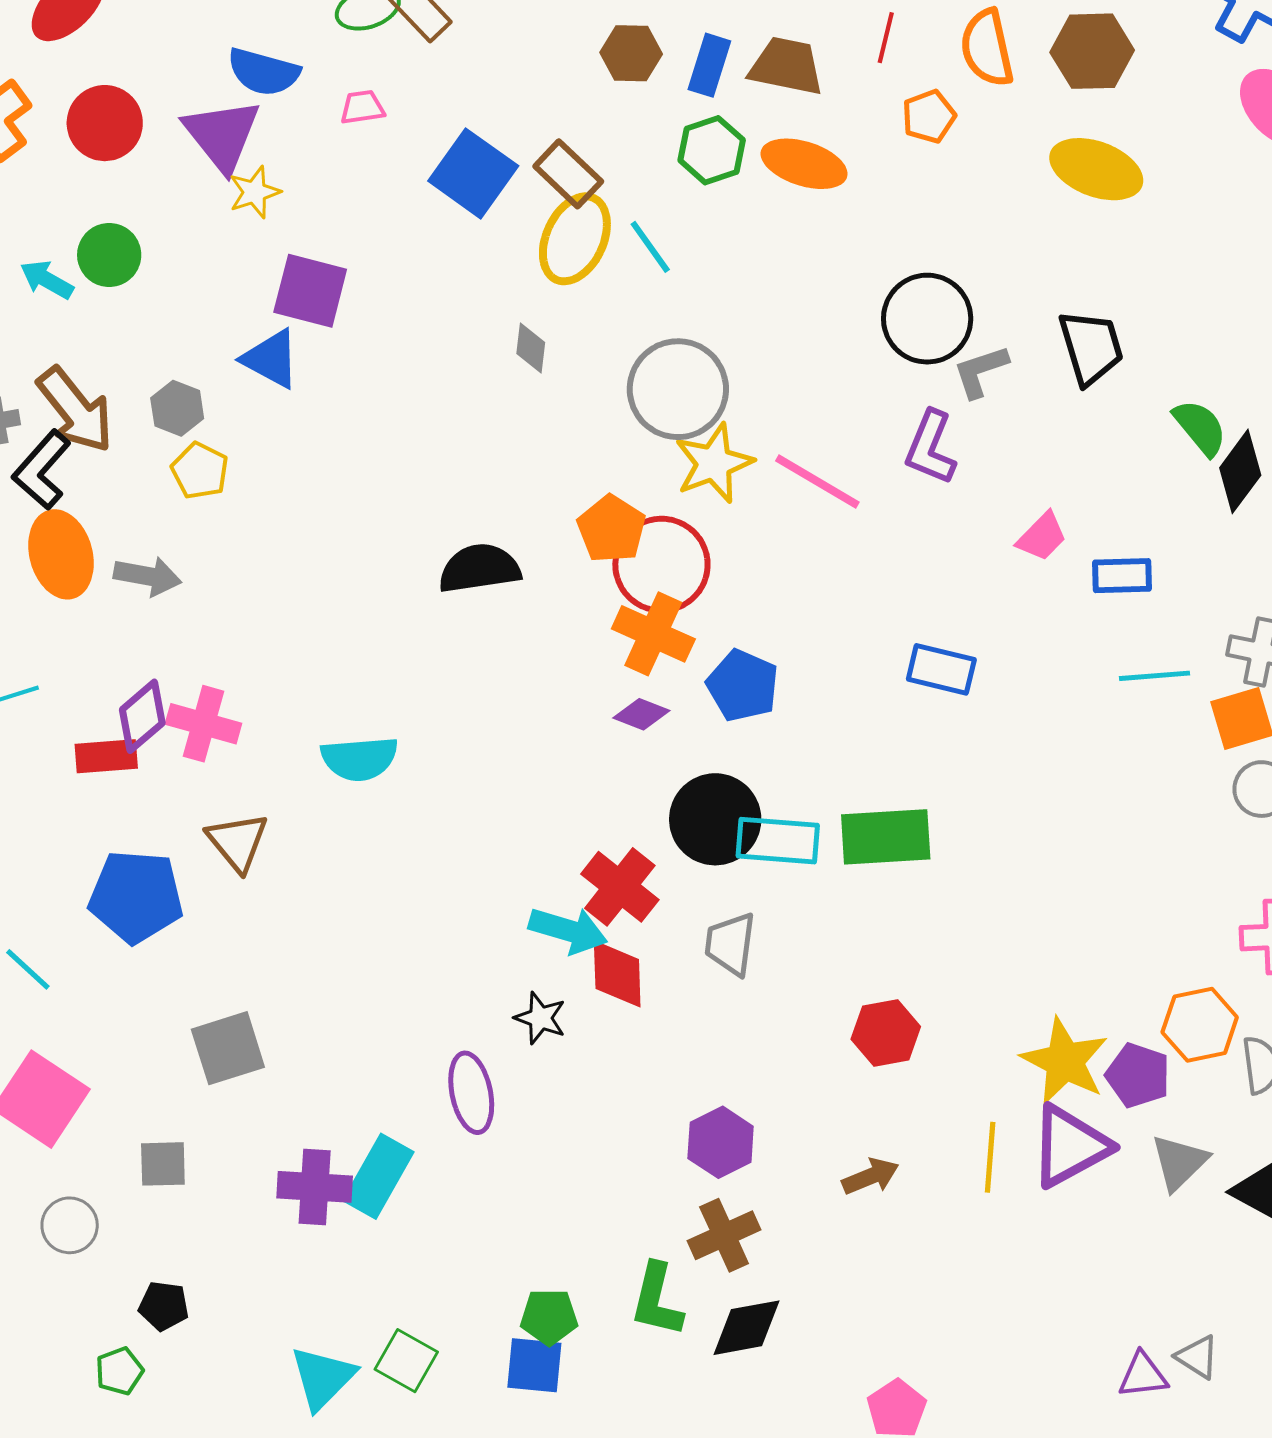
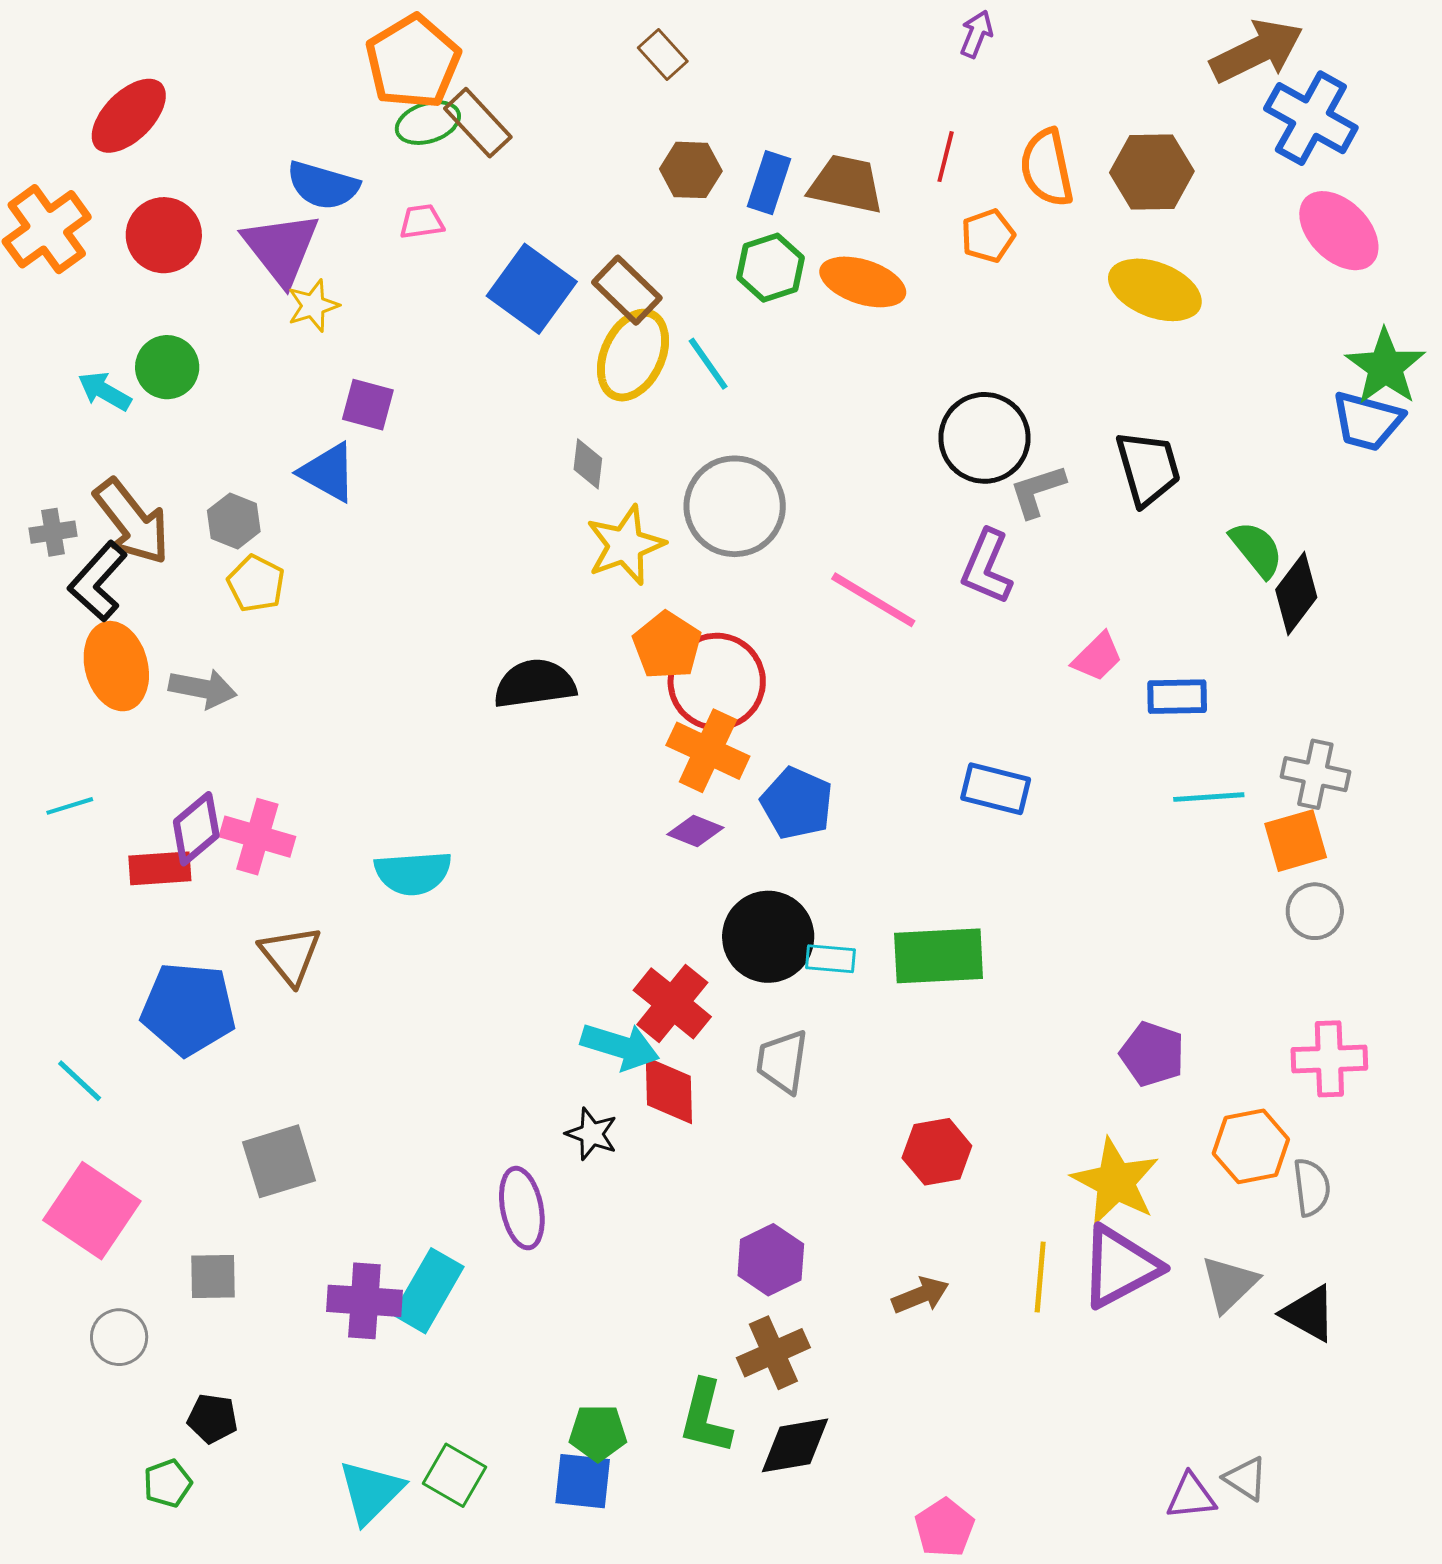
purple square: (310, 291) -> (368, 405), size x0.7
yellow star: (714, 463) -> (625, 545), moved
cyan rectangle: (778, 841) -> (831, 959), size x0.6
purple pentagon: (1138, 1075) -> (1152, 1054), moved

